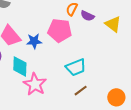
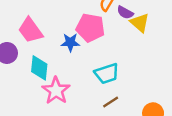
yellow triangle: (113, 24) -> (140, 23), moved
blue star: (34, 41) -> (70, 42), moved

